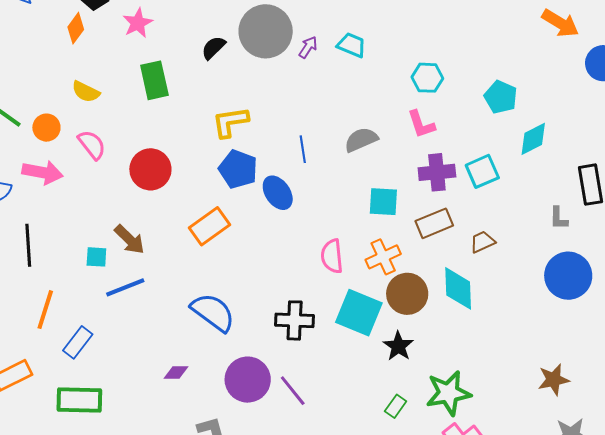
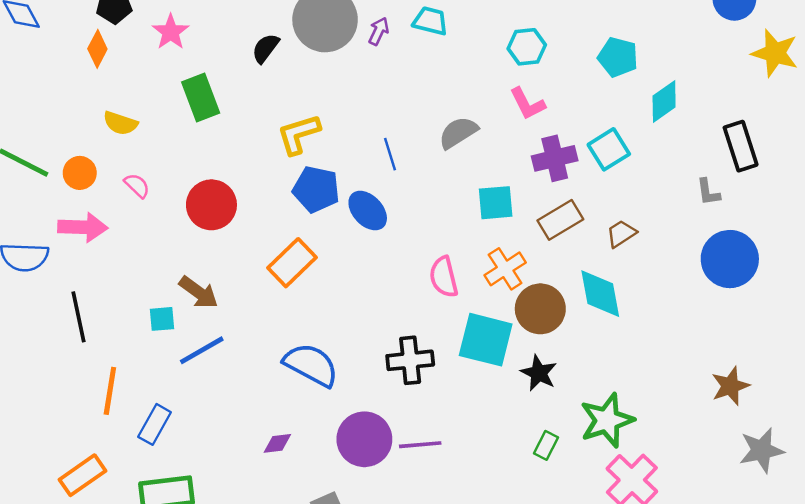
pink semicircle: (92, 145) -> (137, 186), size x0.7
purple line: (293, 391) -> (420, 445), turned -48

